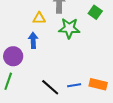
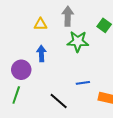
yellow triangle: (39, 18) -> (40, 24), moved
blue line: (74, 85) -> (83, 83), moved

